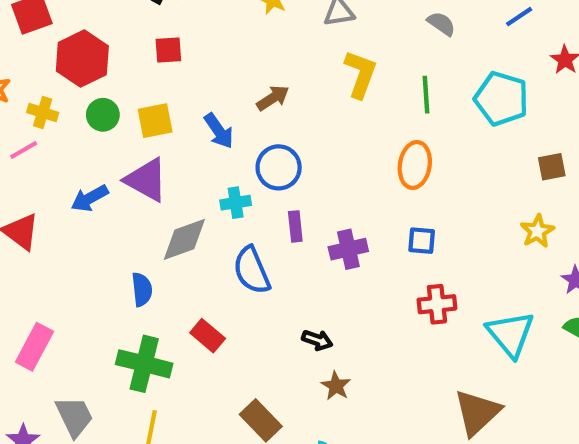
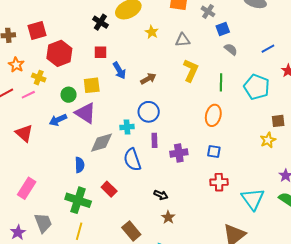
green circle: (103, 115) -> (69, 95), moved
blue arrow: (219, 131) -> (119, 70), moved
yellow star: (537, 231) -> (268, 140), moved

